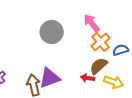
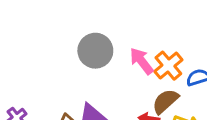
pink arrow: (92, 23) -> (142, 61), moved

